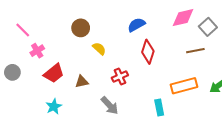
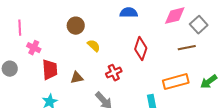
blue semicircle: (136, 25) -> (129, 13), moved, turned 30
pink line: (23, 30) -> (20, 28), turned 42
pink cross: (37, 51) -> (34, 48), turned -32
red trapezoid: (54, 73) -> (50, 70), turned -55

